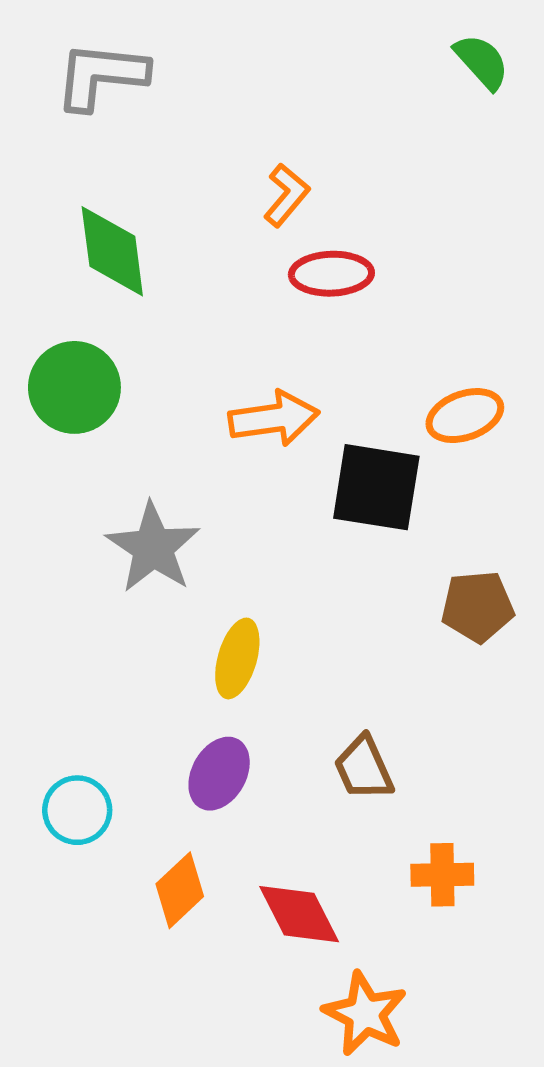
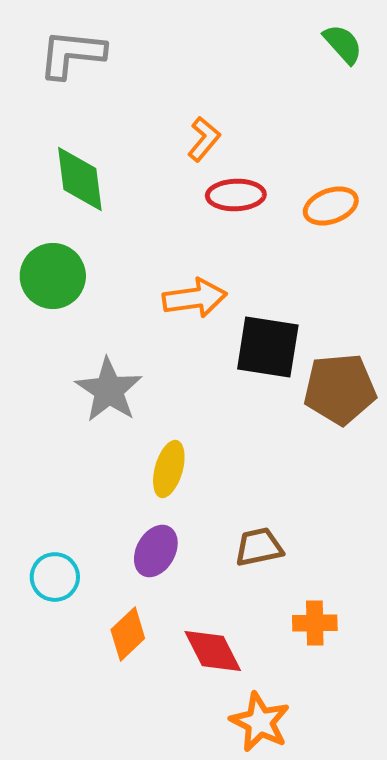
orange ellipse: (465, 416) -> (331, 206), moved
brown pentagon: (477, 607) -> (340, 389), moved, size x1.4
brown trapezoid: (364, 768) -> (259, 547), turned 102

